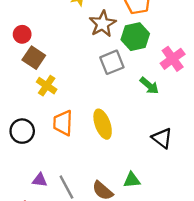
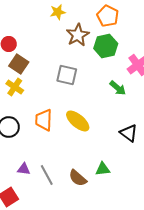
gray square: (112, 62) -> (67, 75), moved, turned 35
yellow cross: (47, 86) -> (15, 87), moved
yellow ellipse: (103, 124) -> (78, 121), turned -30

